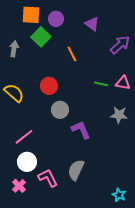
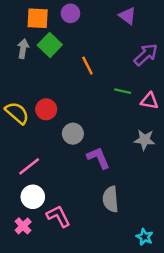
purple circle: (56, 19) -> (70, 13), moved
purple triangle: (92, 24) -> (128, 16), moved
gray arrow: (14, 49) -> (23, 49), moved
green line: (101, 84) -> (123, 91), moved
red circle: (49, 86) -> (46, 109), moved
gray semicircle: (76, 170) -> (111, 199), moved, turned -30

